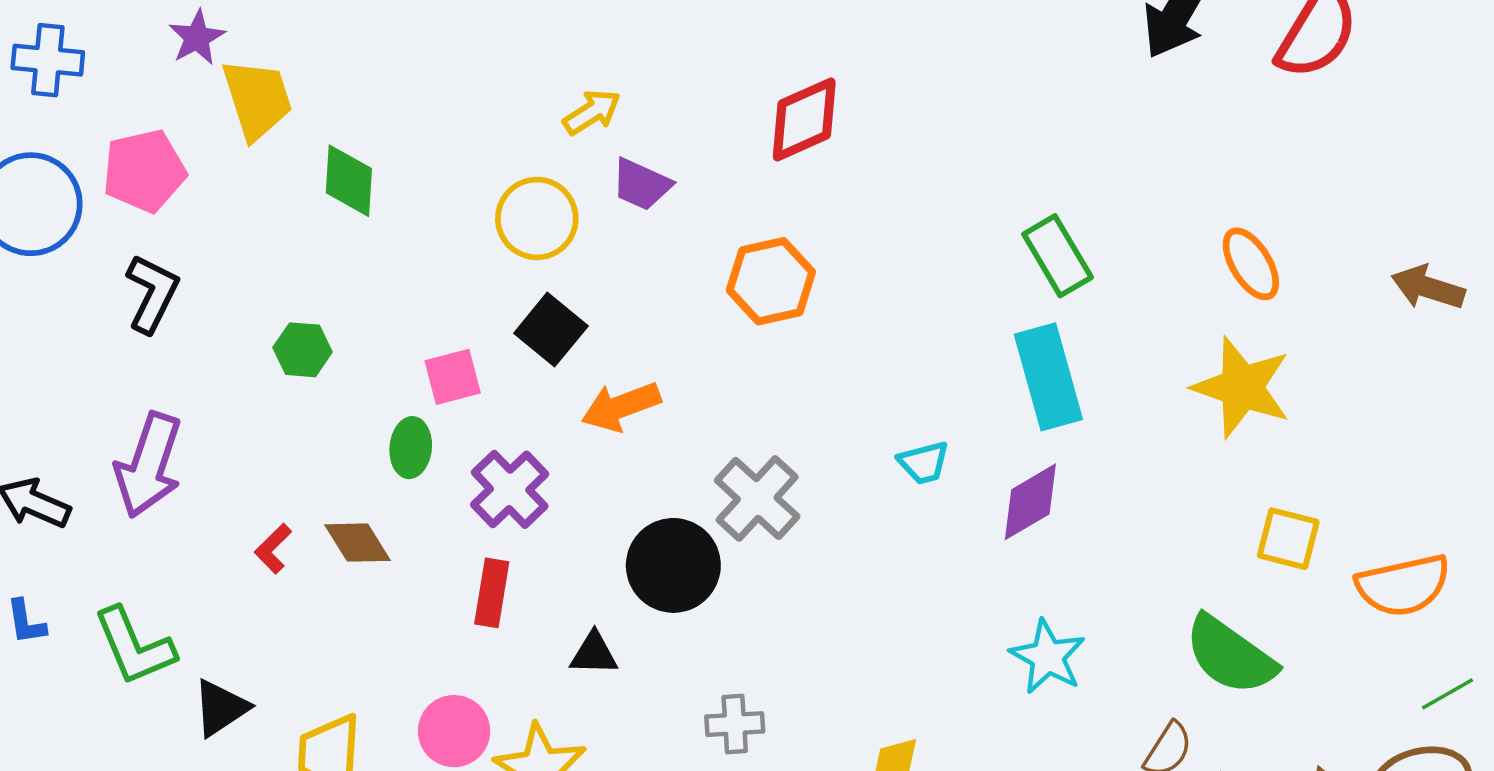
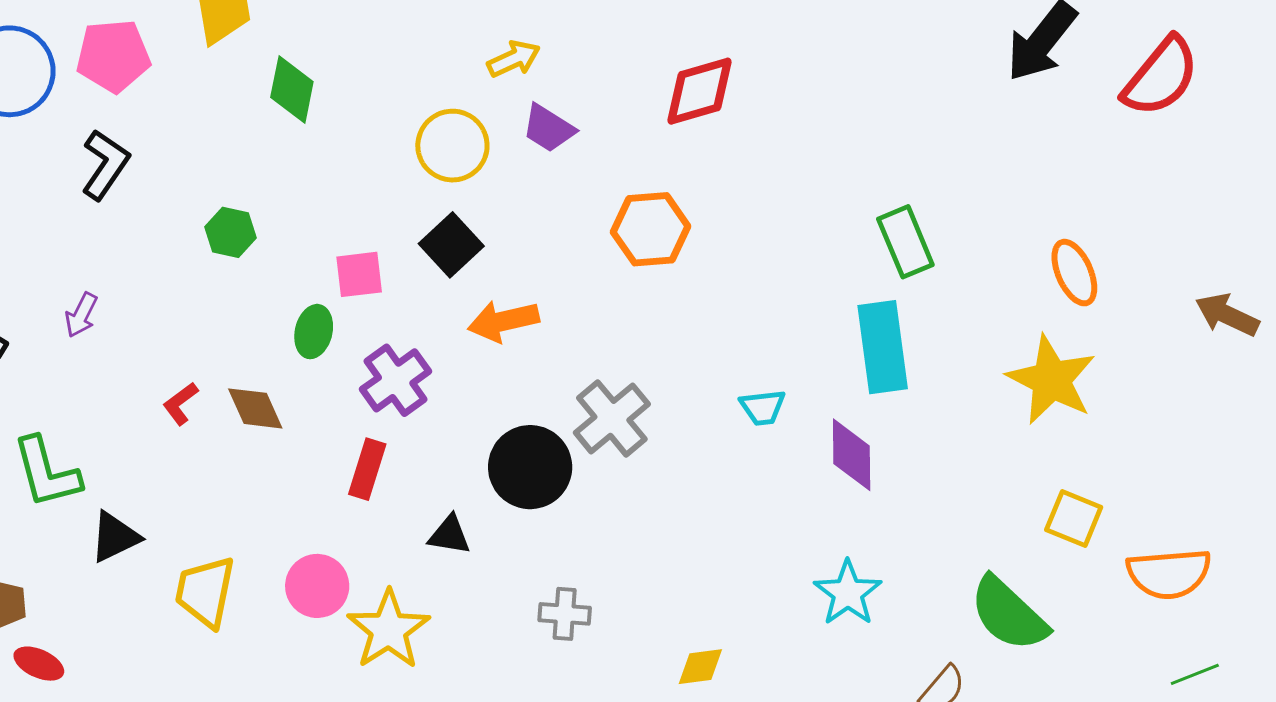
purple arrow: (149, 465) -> (81, 315), size x0.5
purple diamond: (1030, 502) -> (852, 455), turned -68

